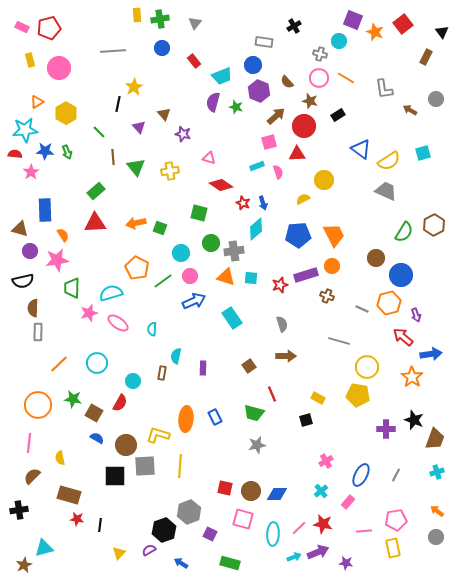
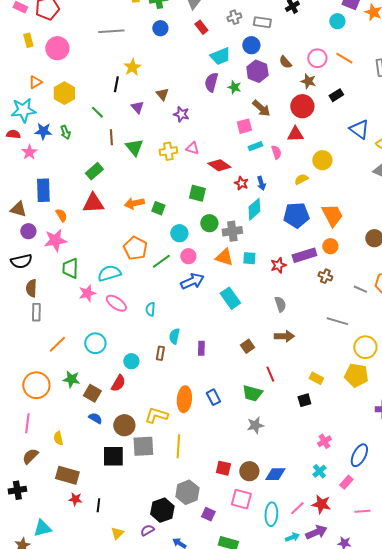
gray cross: (320, 54) -> (234, 17), moved, turned -32
red rectangle: (194, 61) -> (201, 27), moved
brown arrow: (276, 116) -> (261, 108), moved, turned 84
pink square: (269, 142) -> (244, 126), moved
pink triangle: (209, 158) -> (192, 148), moved

